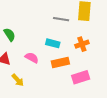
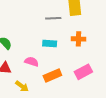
orange cross: (82, 44) -> (78, 39), turned 32
orange rectangle: (60, 62) -> (52, 76), moved

